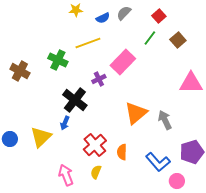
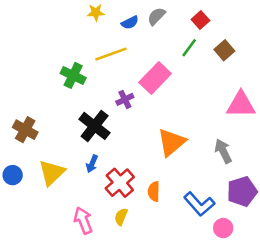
brown cross: (20, 71) -> (25, 130), moved
gray arrow: (165, 120) -> (223, 151), moved
blue arrow: (65, 123) -> (92, 164), moved

